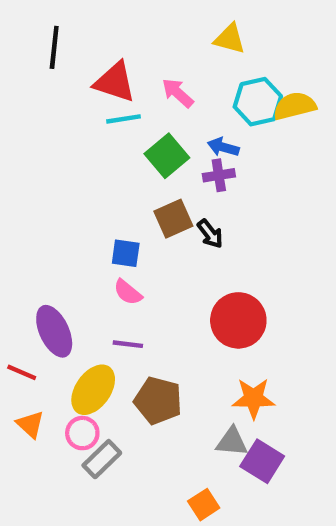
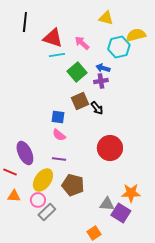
yellow semicircle: (295, 106) -> (136, 35), moved
orange star: (253, 398) -> (131, 193), moved
orange triangle: (30, 424) -> (14, 196), turned -40

